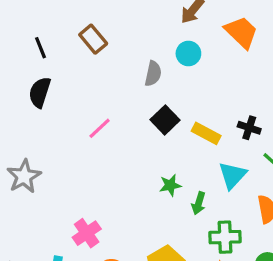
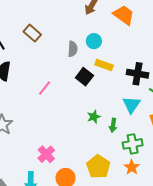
cyan circle: (188, 53) -> (94, 41), moved
black cross: (249, 128) -> (138, 74), size x1.5
yellow rectangle: (206, 133) -> (104, 65), moved

